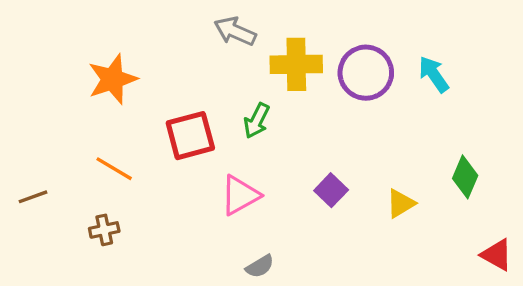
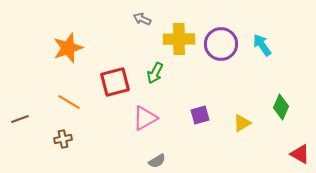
gray arrow: (235, 31) -> (142, 19), size x0.7
purple square: (331, 190) -> (200, 115), turned 30

